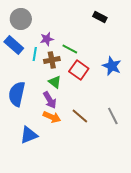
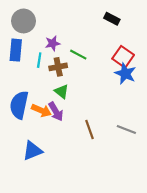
blue rectangle: (14, 45) -> (16, 50), turned 54
red square: (79, 70) -> (123, 57), moved
brown line: (80, 116) -> (89, 130), turned 30
gray line: (113, 116) -> (126, 130), turned -42
orange arrow: (52, 117) -> (41, 110), moved

